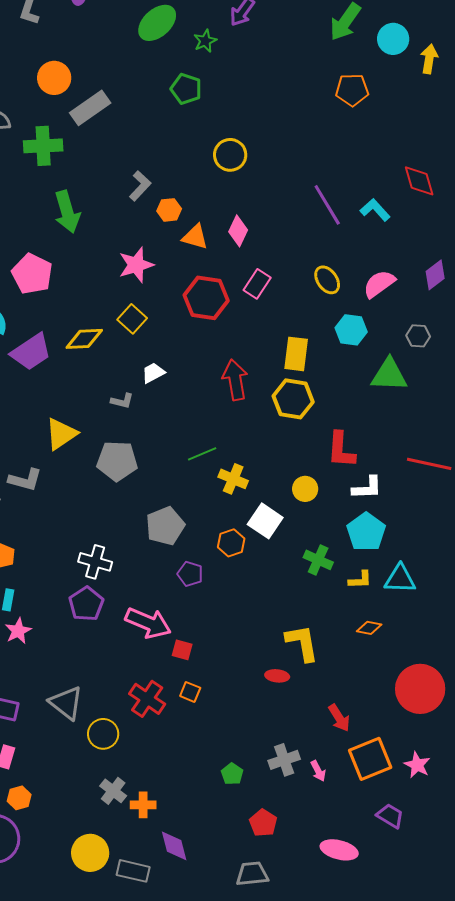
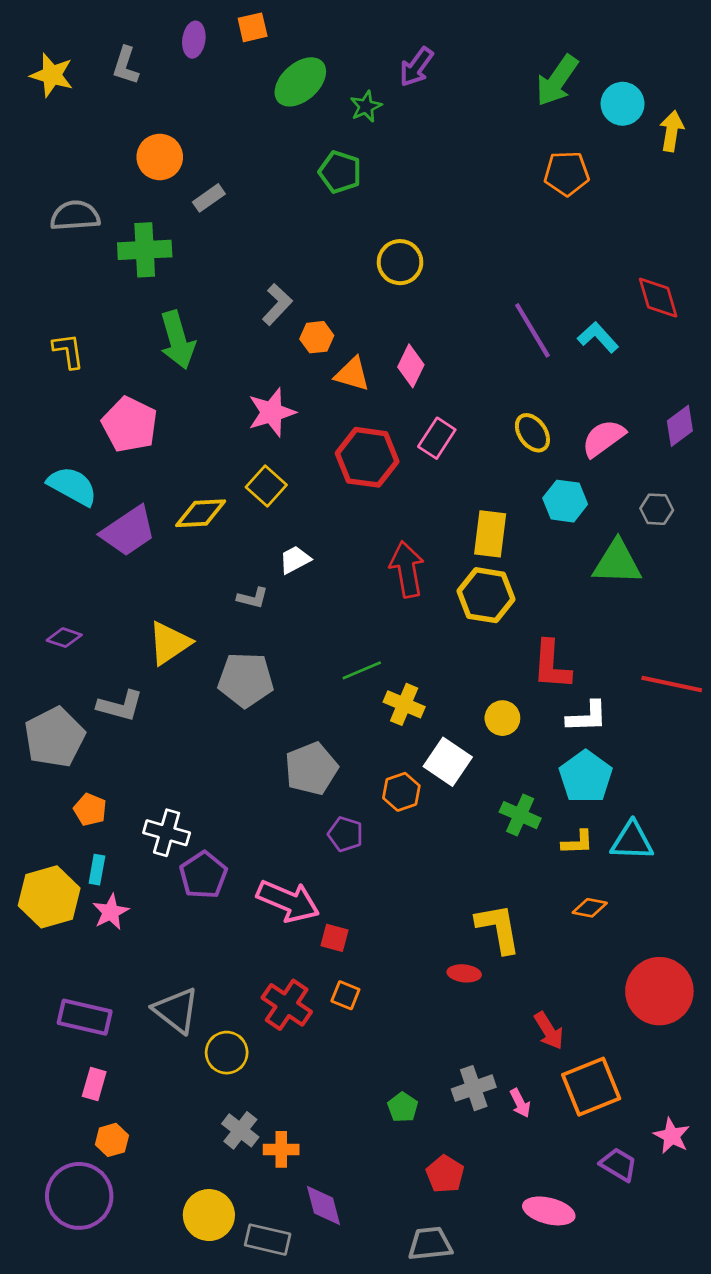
gray rectangle: (90, 108) -> (209, 198), size x0.6
white cross: (95, 562) -> (167, 833), moved
pink star: (417, 765) -> (672, 1136), moved

